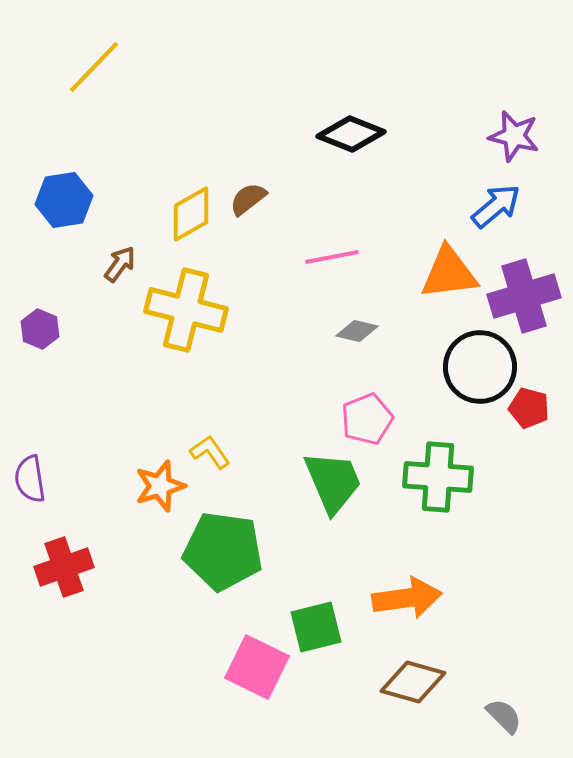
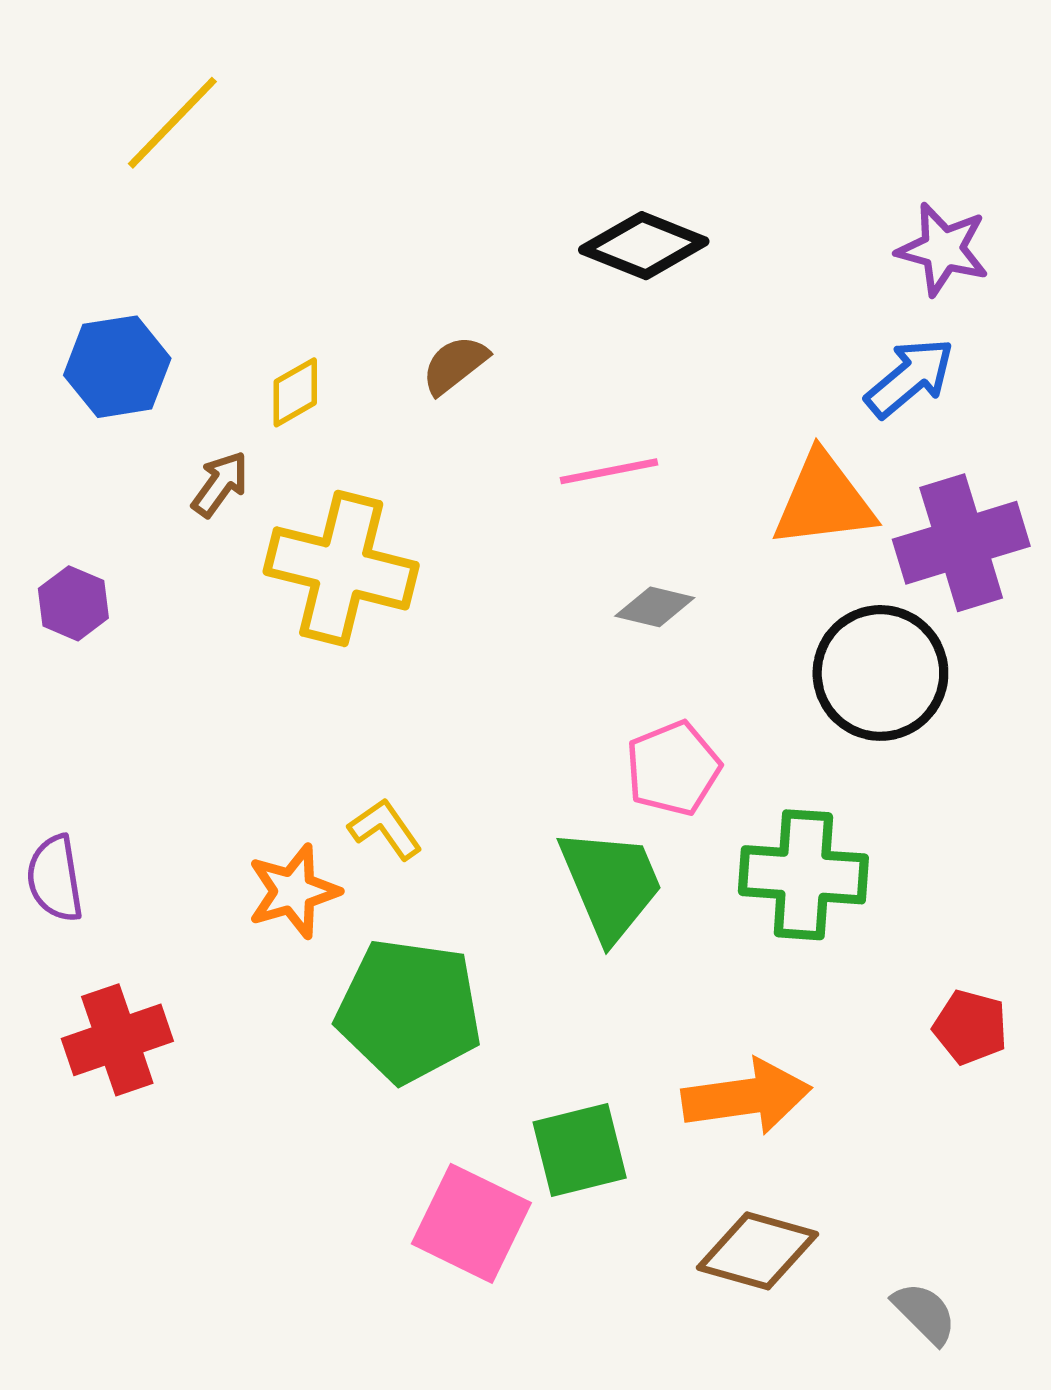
yellow diamond: (191, 214) -> (295, 392), moved, size x0.7
red pentagon: (529, 408) -> (970, 1027), moved

